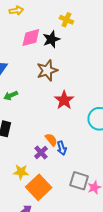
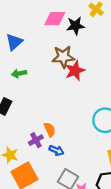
red star: (64, 100) -> (75, 71), moved
blue arrow: (62, 148) -> (56, 150), moved, turned -64

